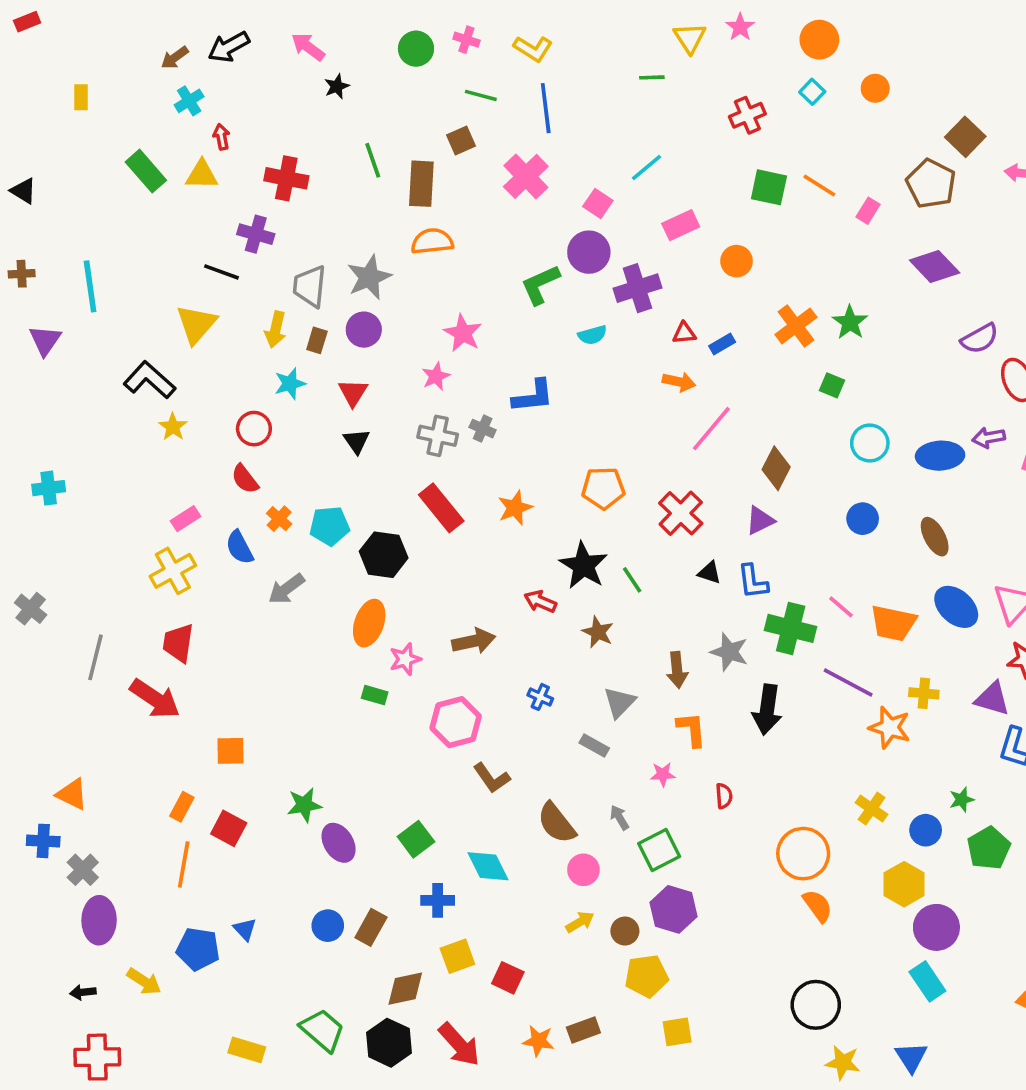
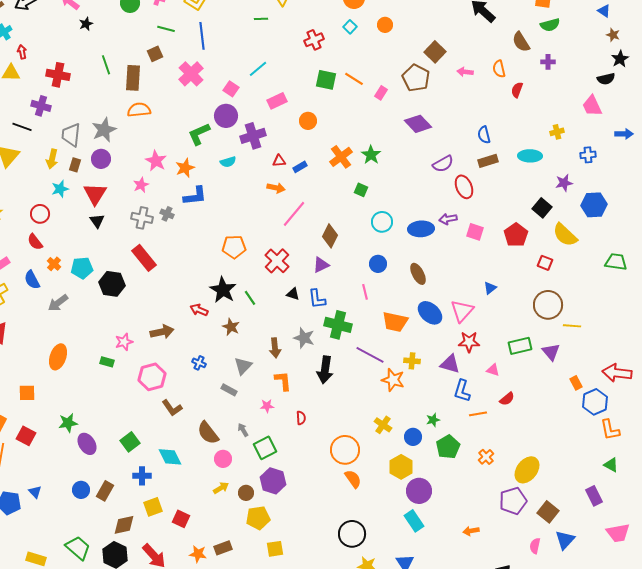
red triangle: (353, 393) -> (95, 194), size x1.4
orange star: (515, 508) -> (185, 168), moved
pink line: (841, 607) -> (365, 292), moved, turned 35
orange ellipse: (369, 623) -> (58, 357), moved

